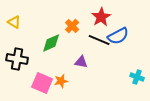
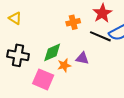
orange cross: (72, 26) -> (73, 22), turned 32
green diamond: (51, 43) -> (52, 52), moved
orange star: (61, 81) -> (64, 65), moved

